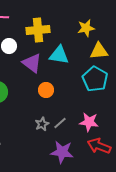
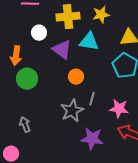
yellow star: (86, 28) -> (101, 15), moved
gray line: (60, 123) -> (92, 99), moved, turned -32
gray star: (42, 124) -> (72, 111), size x1.6

